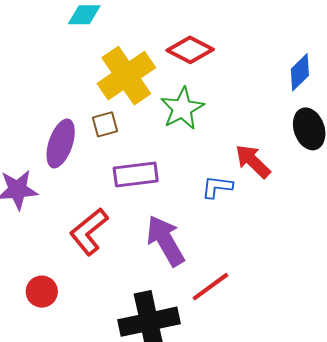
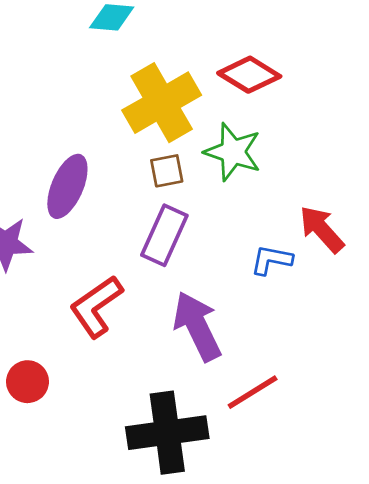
green star: (182, 108) -> (233, 152), turned -30
brown square: (105, 124) -> (167, 171), moved
purple rectangle: (136, 175) -> (164, 235), turned -63

